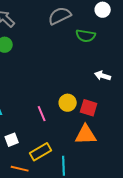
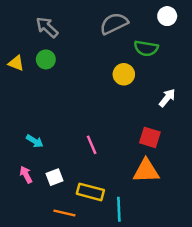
white arrow: (103, 76) -> (167, 98), turned 112
yellow circle: (68, 103) -> (124, 74), moved
yellow rectangle: (41, 152) -> (90, 192), turned 45

